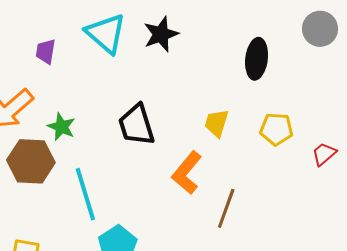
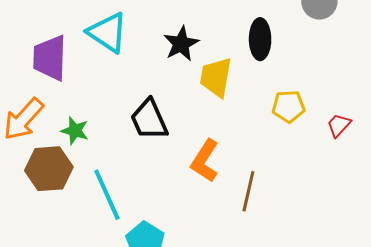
black star: (161, 34) -> (181, 44), moved
purple trapezoid: (46, 51) -> (50, 58), size x1.8
yellow trapezoid: (217, 123) -> (216, 77), moved, size x1.4

